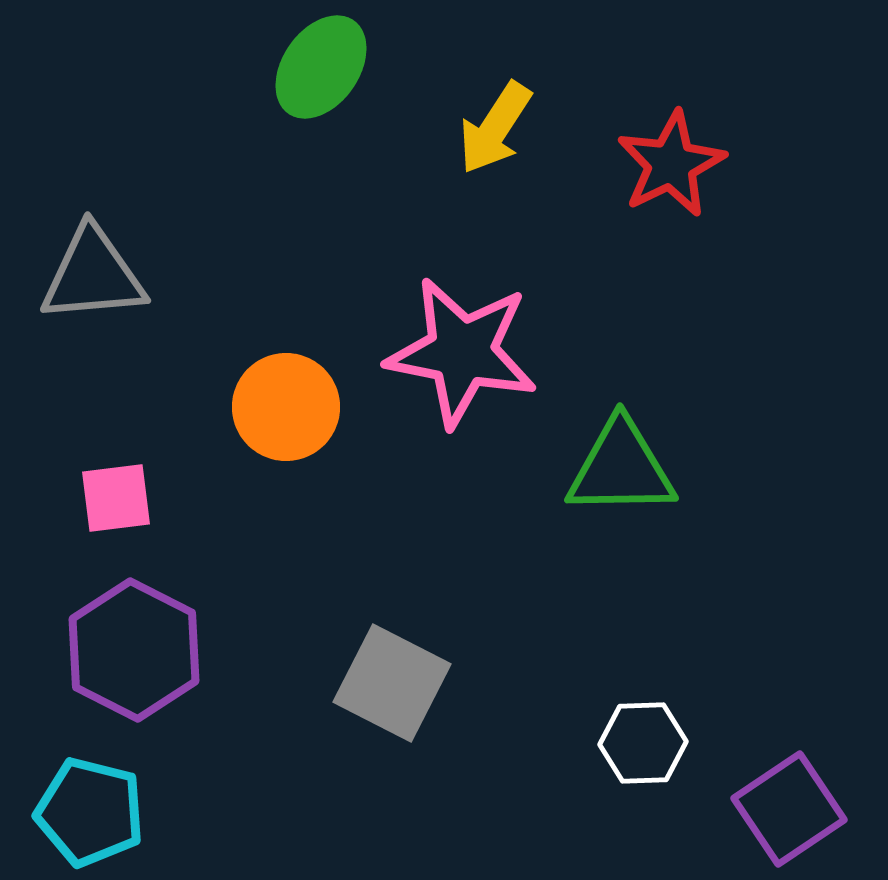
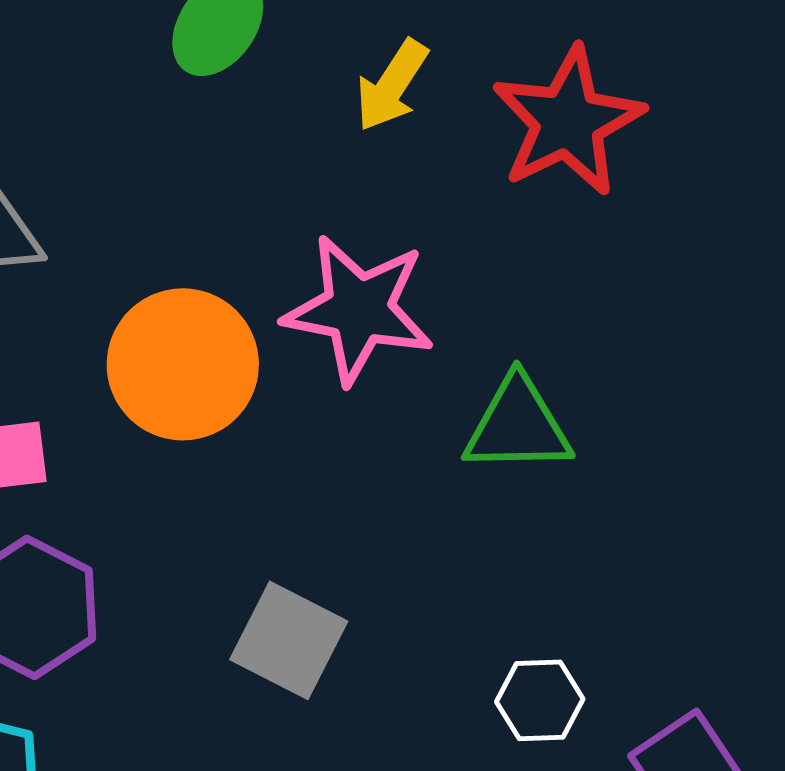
red star: (671, 164) -> (568, 121), size x1.4
orange circle: (286, 407) -> (183, 364), size x1.4

